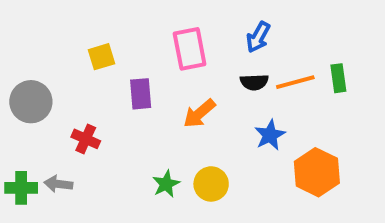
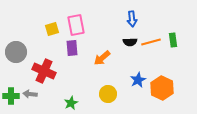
blue arrow: (258, 37) -> (132, 19), turned -35
pink rectangle: (190, 49) -> (76, 25), moved
blue star: (270, 135) -> (138, 80), moved
red cross: (86, 139) -> (44, 71), size x1.6
green star: (166, 184) -> (71, 103), moved

